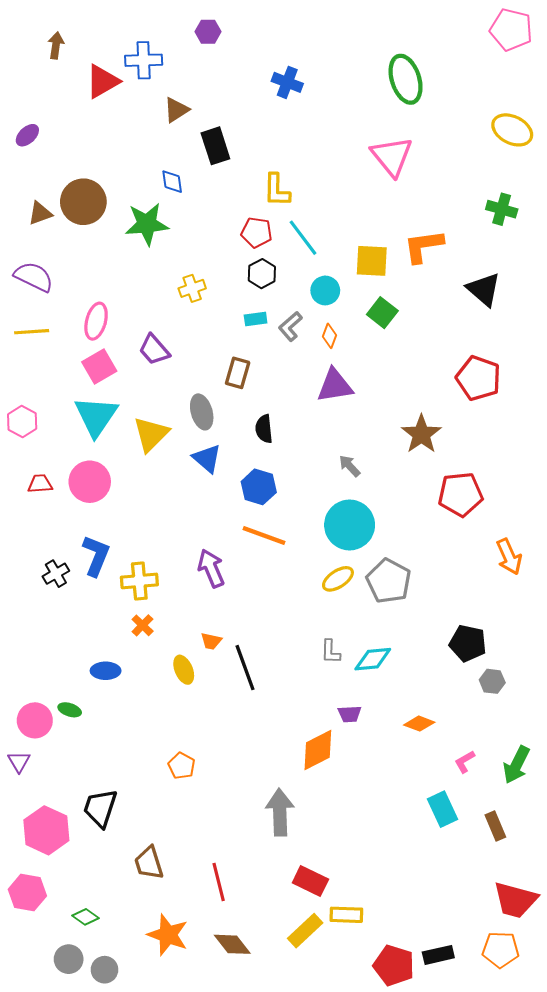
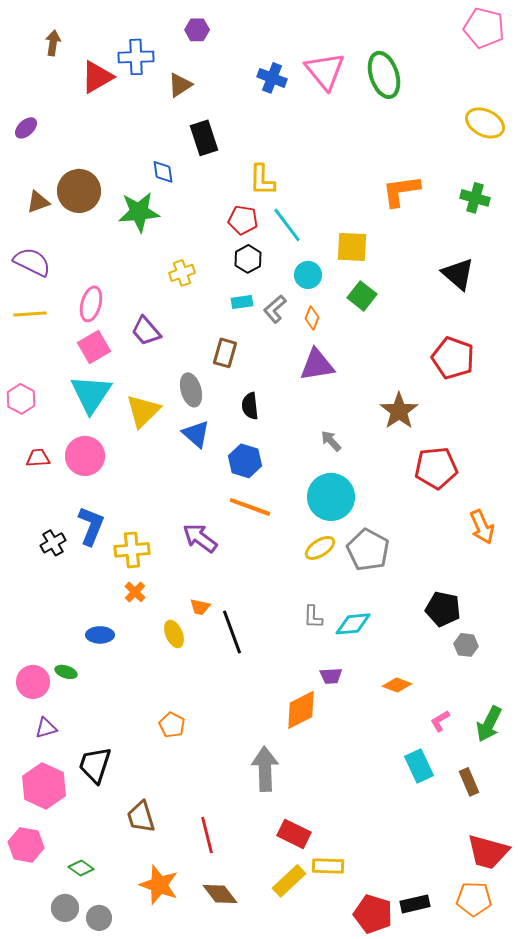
brown triangle: (176, 110) -> (180, 85), moved
pink triangle: (392, 156) -> (325, 71), moved
orange L-shape: (423, 246) -> (401, 191), moved
purple arrow: (211, 568) -> (200, 538), turned -30
purple triangle: (19, 762) -> (46, 728), moved, turned 45

